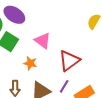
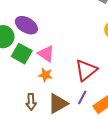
pink triangle: (43, 41) -> (46, 54), moved

